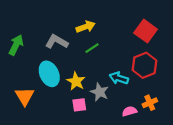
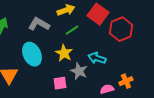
red square: (146, 31) -> (98, 14), moved
red hexagon: (144, 65) -> (121, 29), moved
yellow star: (76, 81) -> (64, 53), moved

